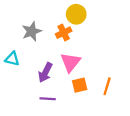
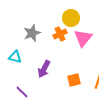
pink triangle: (70, 62) -> (83, 38), moved
purple line: (48, 99) -> (22, 92), moved, turned 40

